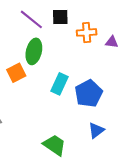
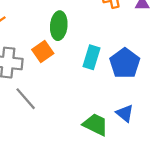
blue triangle: (96, 130) -> (125, 113), moved, turned -36

